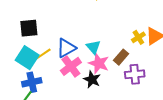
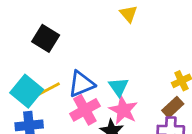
black square: (29, 28) -> (46, 38), moved, turned 30
brown rectangle: (121, 57) -> (173, 107), moved

